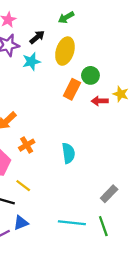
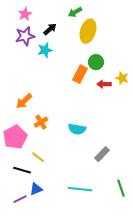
yellow ellipse: (65, 51) -> (88, 31), moved
cyan semicircle: (68, 153) -> (77, 129), turned 108
gray rectangle: (109, 194) -> (102, 154), moved
green line: (103, 226) -> (121, 188), moved

